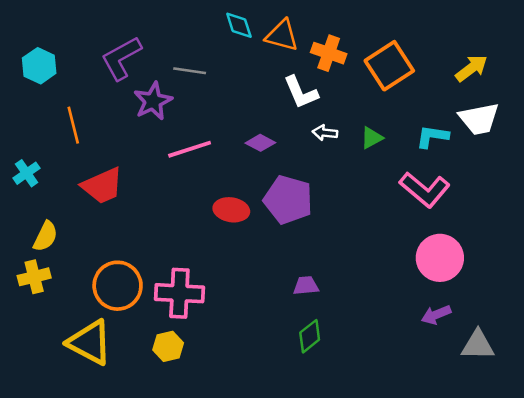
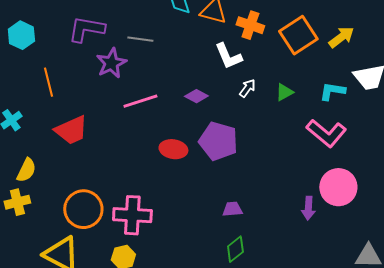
purple L-shape: (121, 58) -> (86, 29), turned 39
yellow arrow: (471, 68) -> (341, 37), moved
white arrow: (325, 133) -> (247, 88), turned 120
purple arrow: (436, 315) -> (308, 208), moved, turned -65

